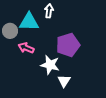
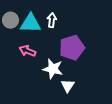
white arrow: (49, 11) -> (52, 20), moved
gray circle: (10, 31) -> (10, 20), moved

